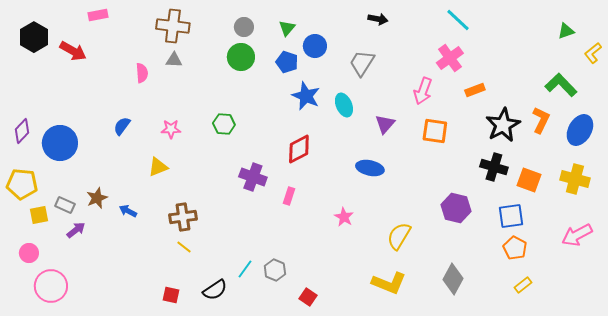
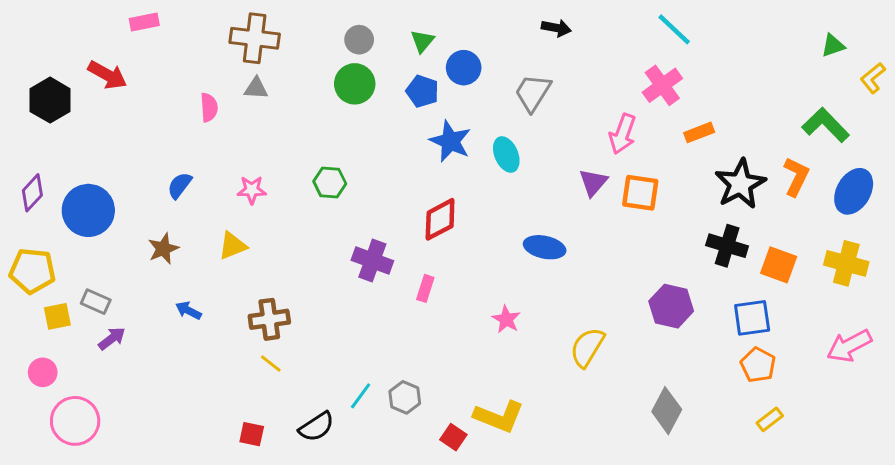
black hexagon: (34, 37) -> (50, 100), moved
purple triangle: (385, 124) -> (593, 182), moved
brown star: (97, 198) -> (163, 249), moved
yellow L-shape: (389, 283) -> (499, 416), moved

